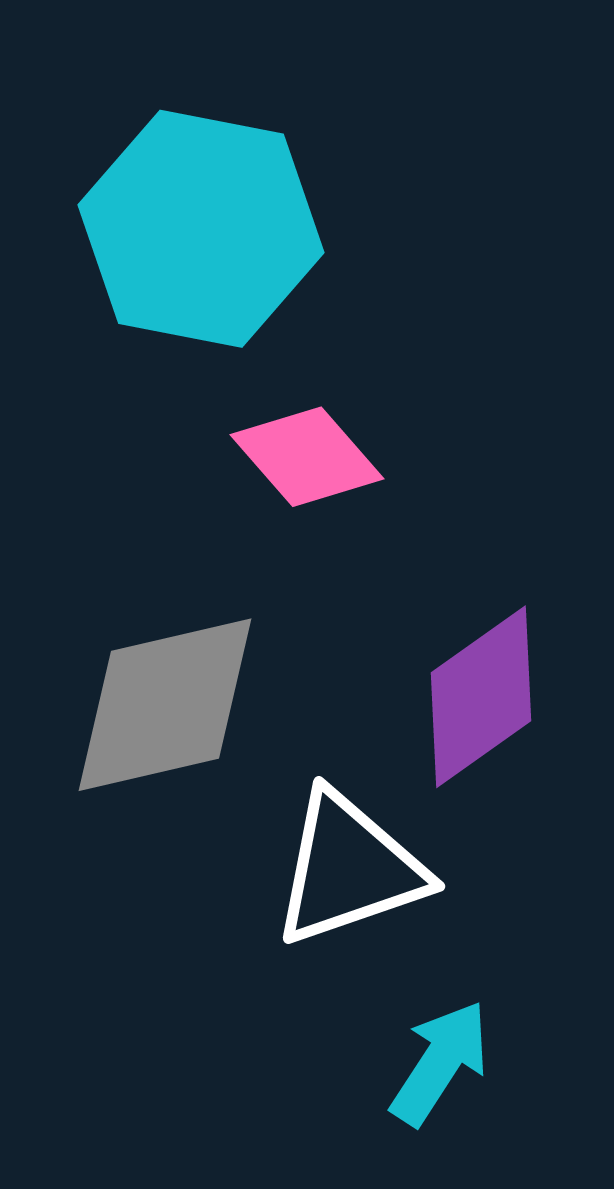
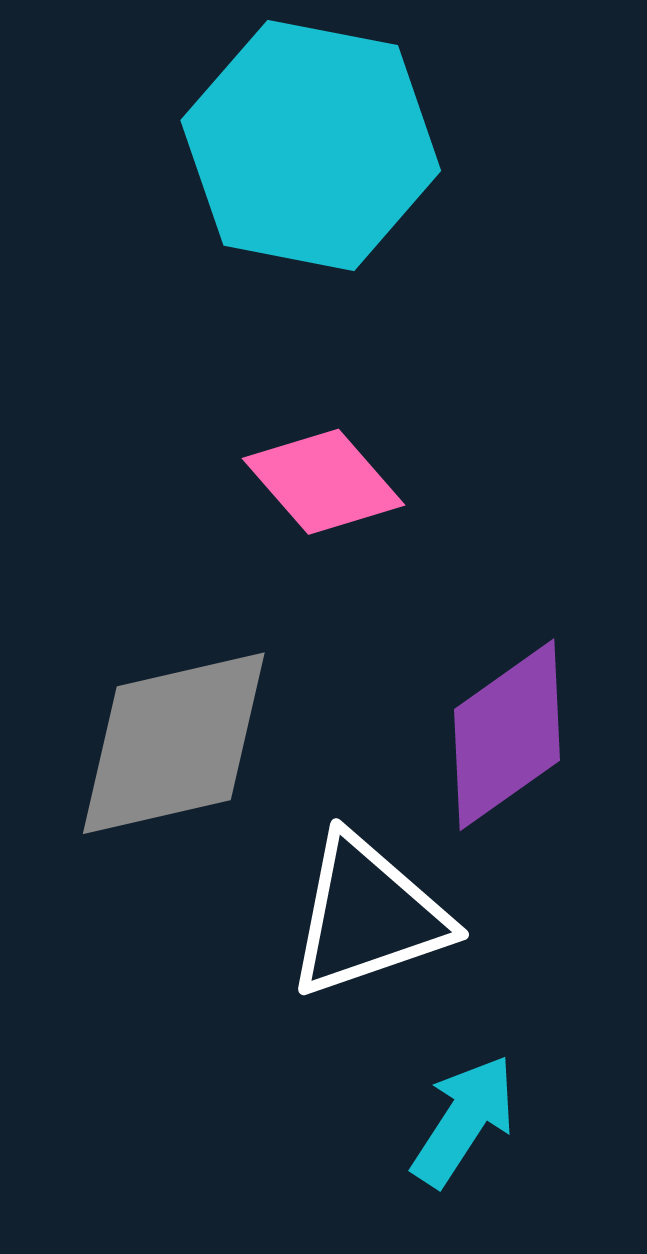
cyan hexagon: (201, 229) -> (311, 145), moved

